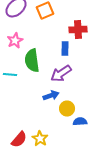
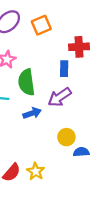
blue arrow: (51, 96) -> (32, 113), moved

